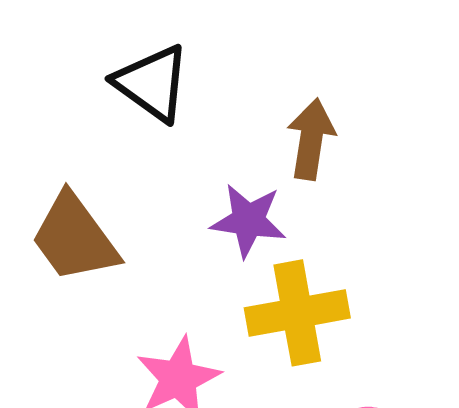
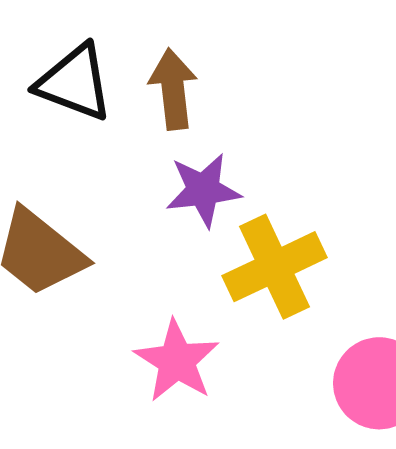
brown arrow: (311, 139) -> (173, 89), moved

